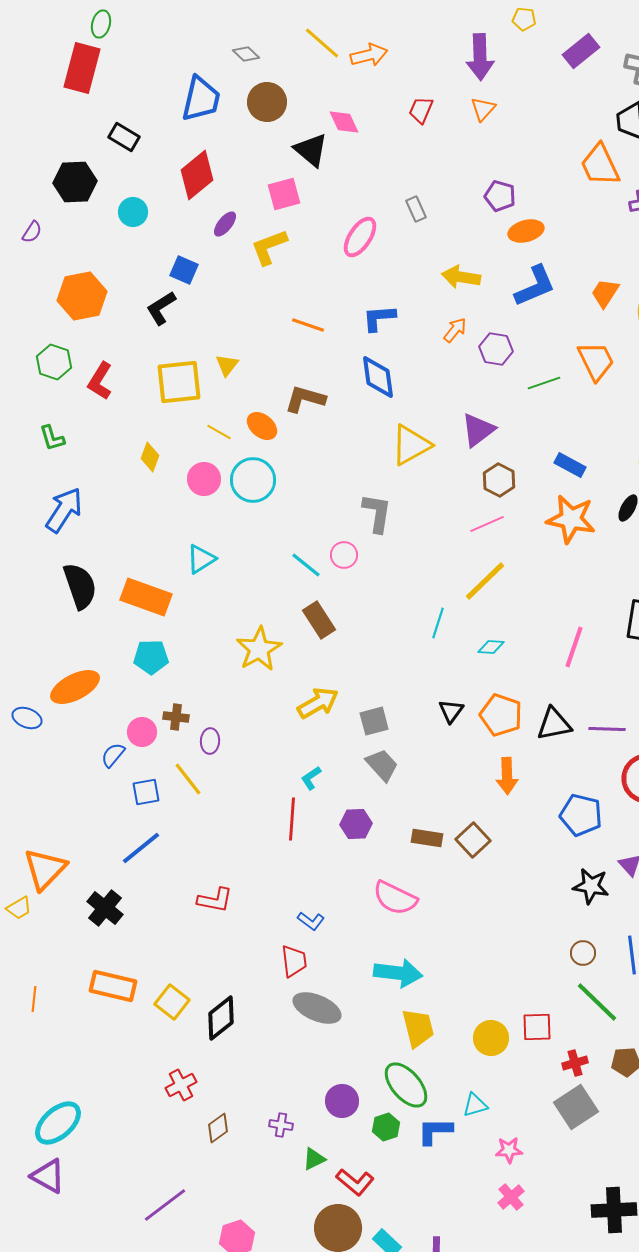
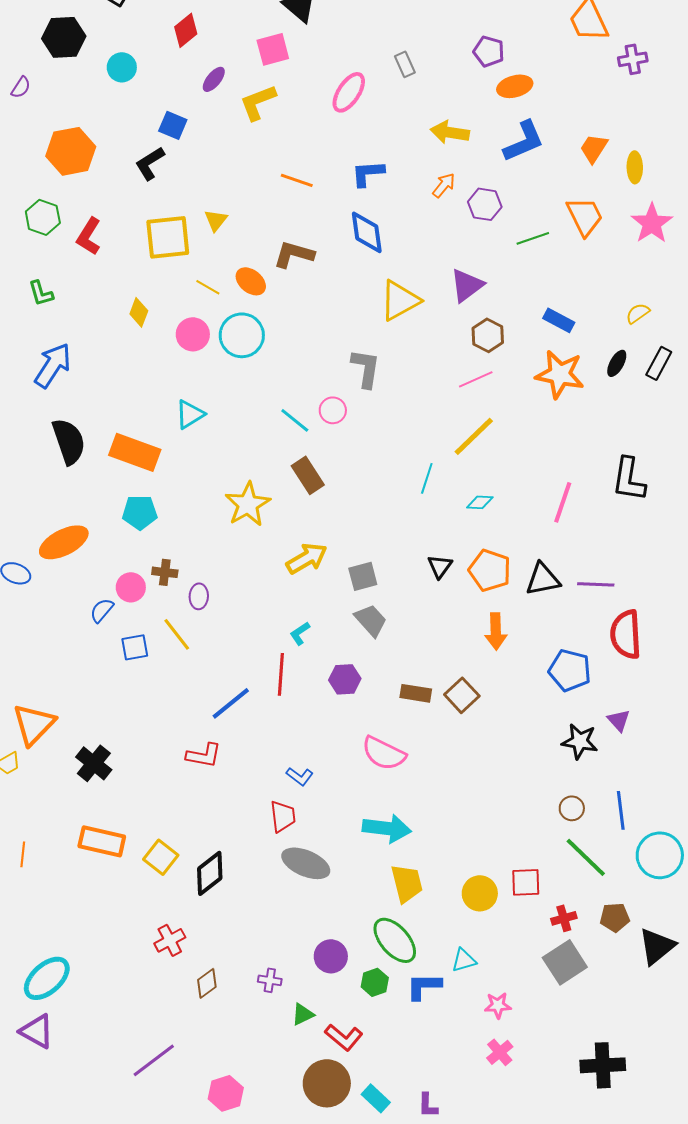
red diamond: (197, 175) -> (186, 30), size x0.7
blue line: (141, 848) -> (231, 703), moved

